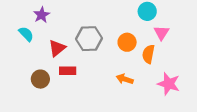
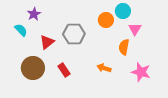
orange circle: (127, 42) -> (106, 20), moved
red rectangle: (68, 71) -> (64, 70), moved, turned 56
brown circle: (40, 79) -> (33, 68), size x1.5

